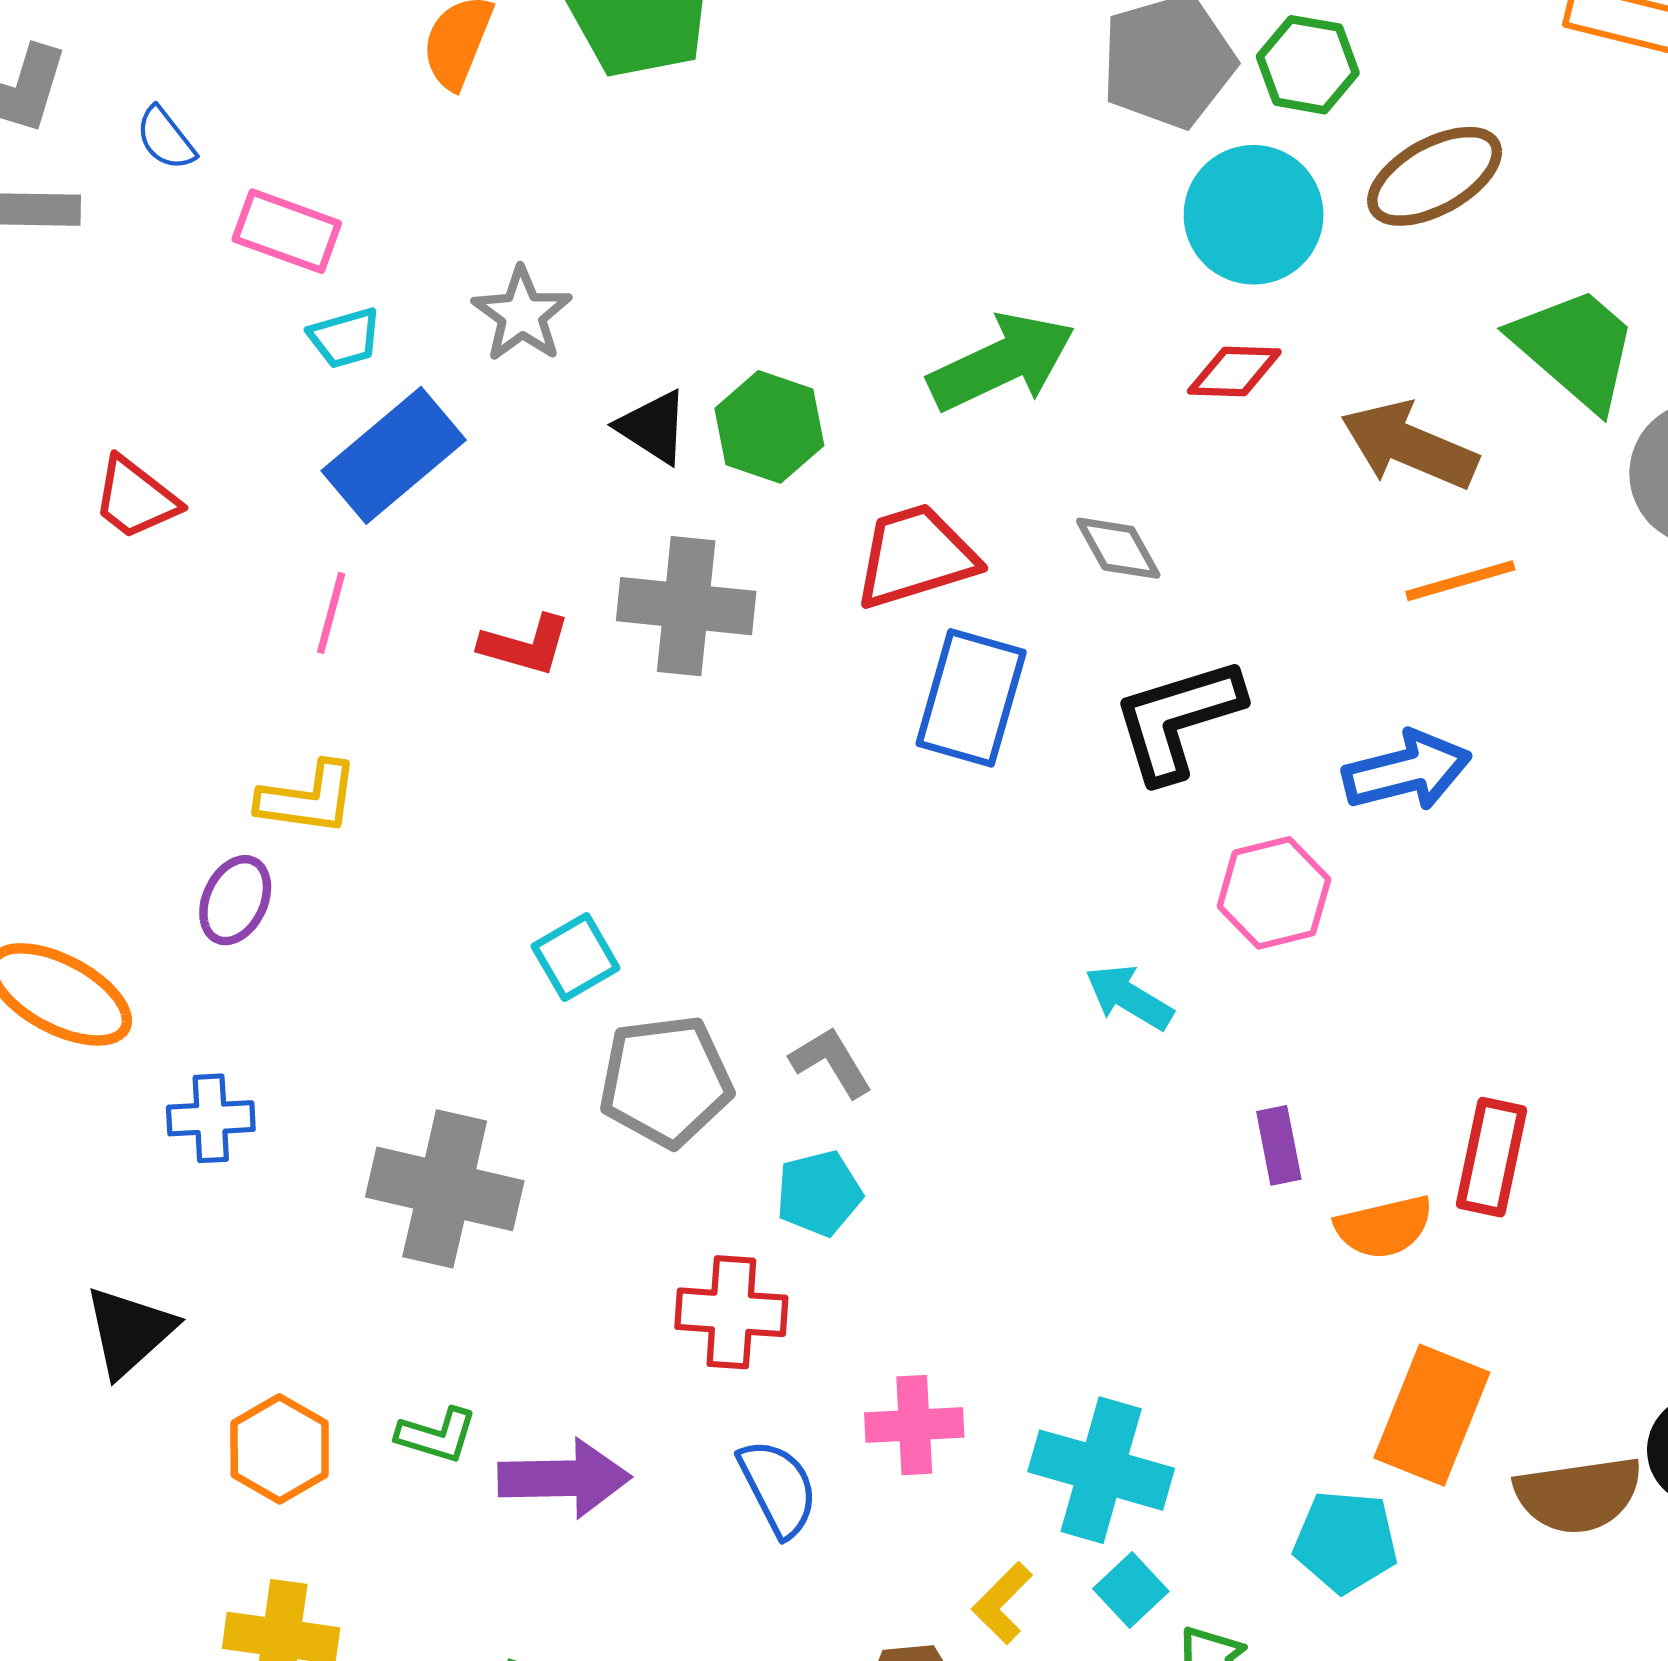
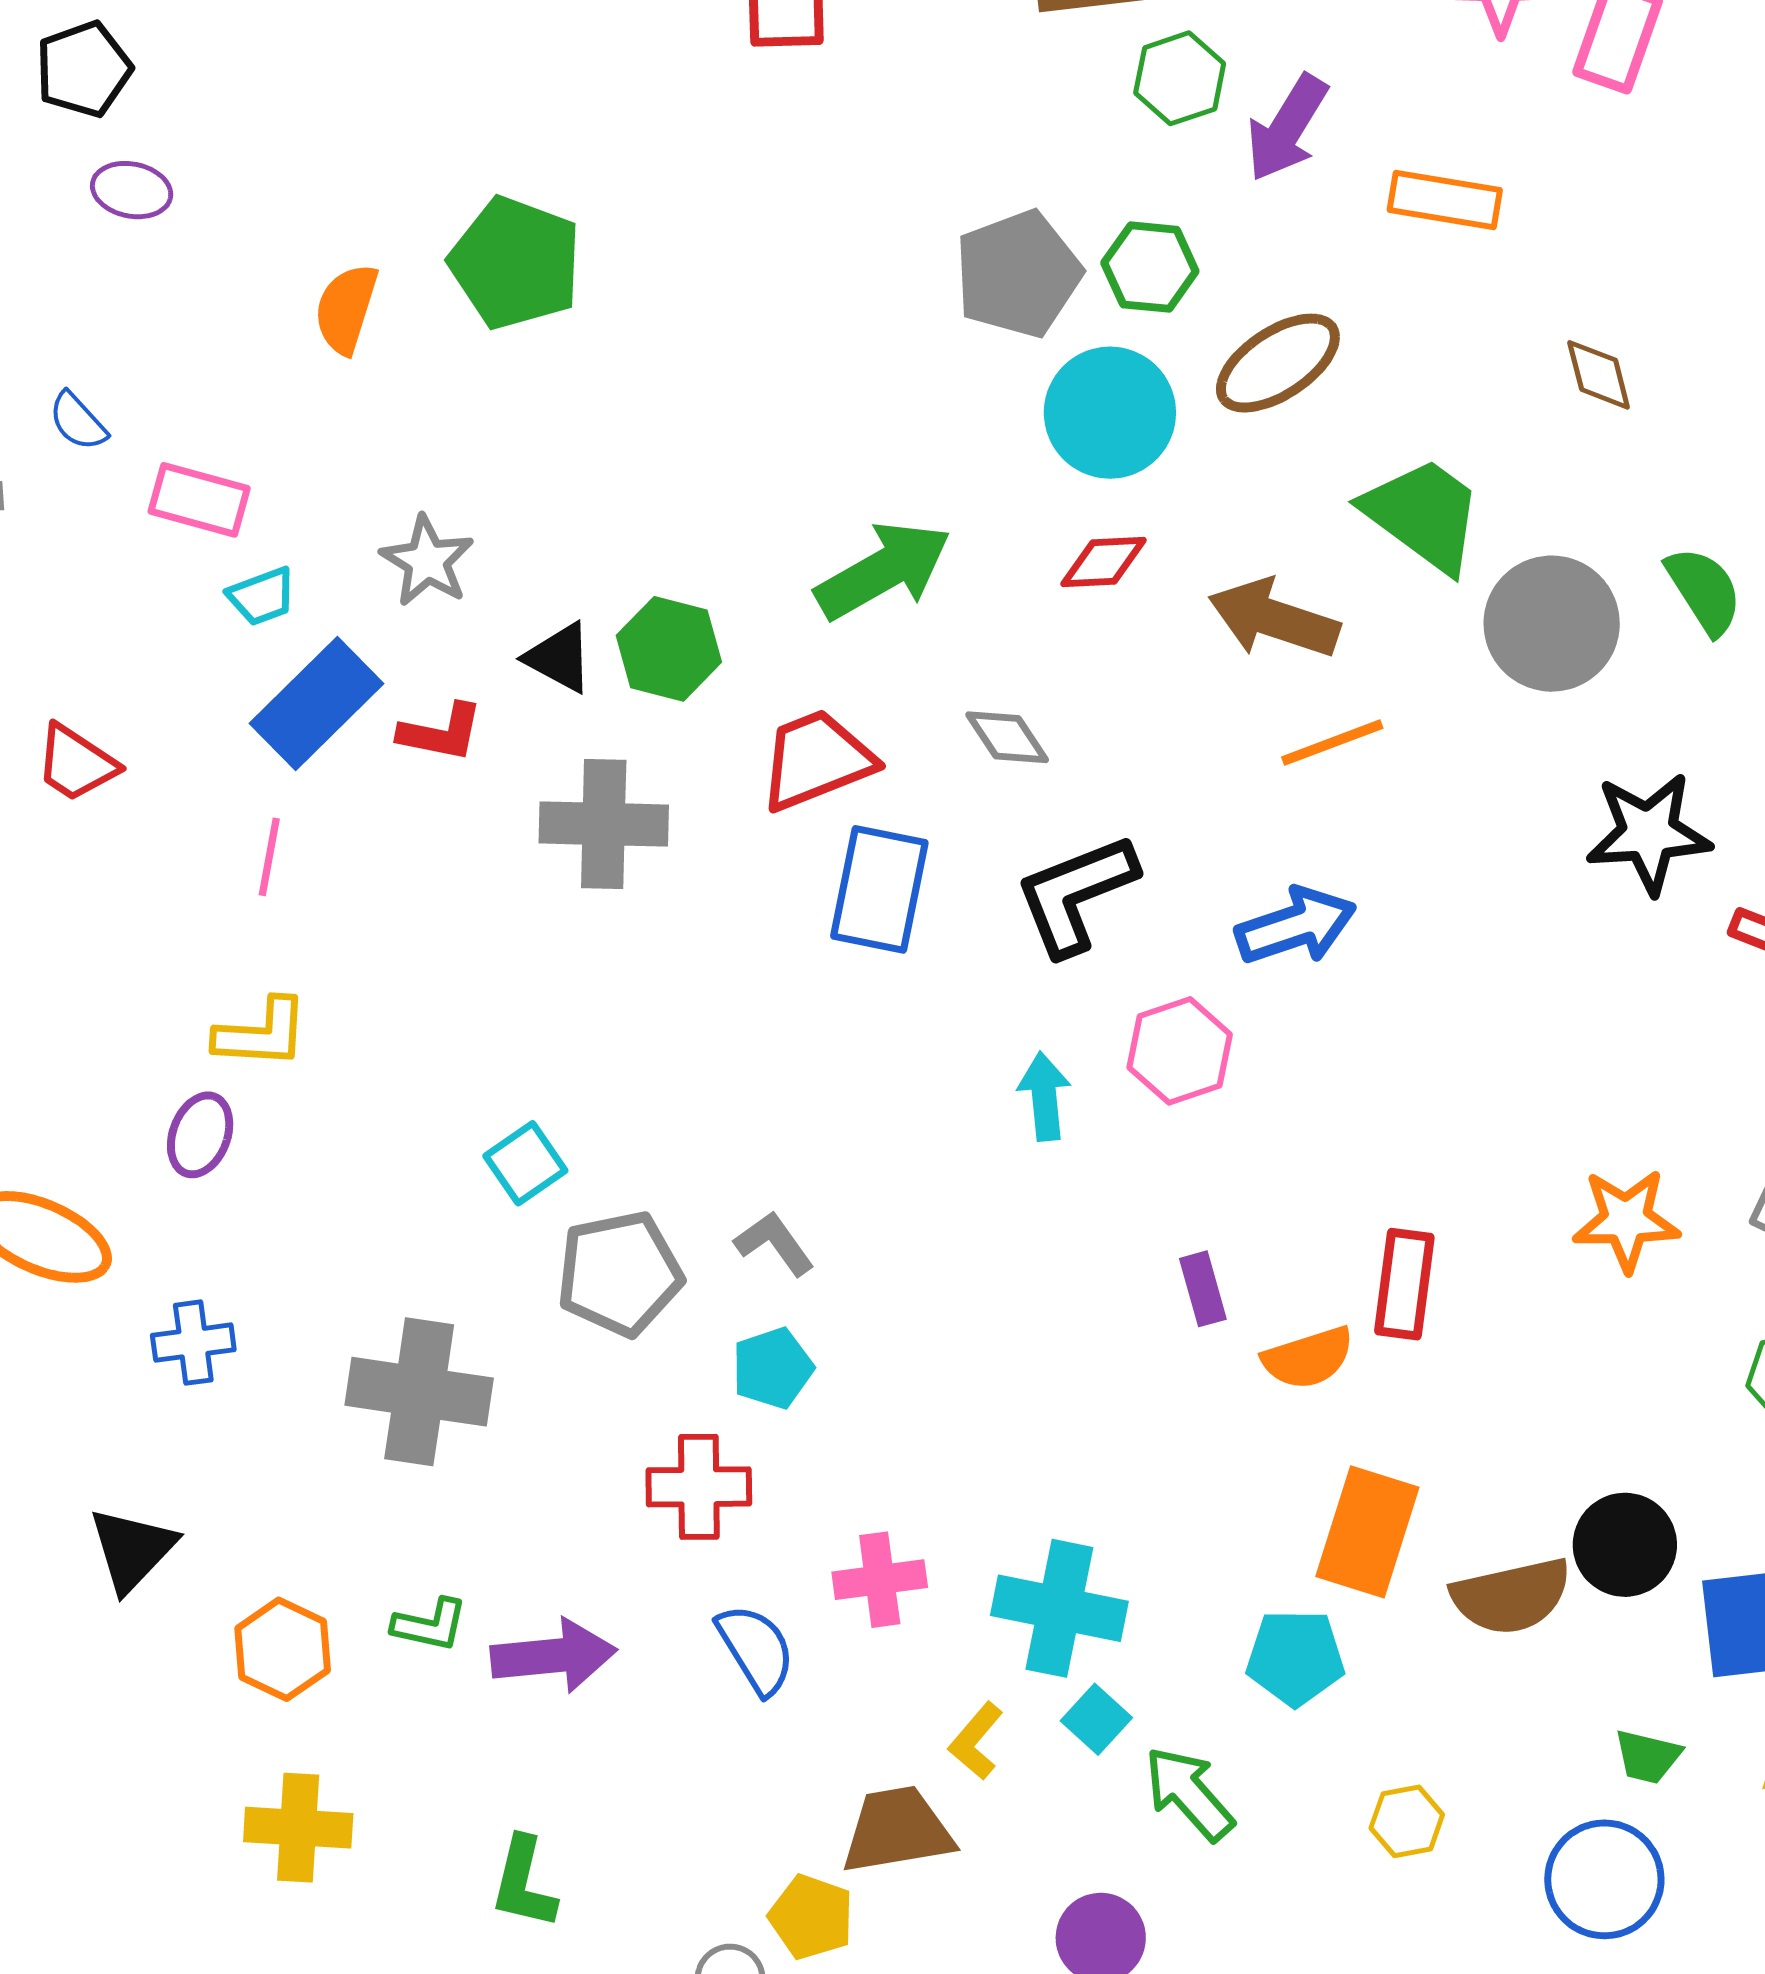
red L-shape: (525, 645) -> (441, 732), moved
cyan arrow: (1129, 997) -> (1044, 1096), moved, turned 58

